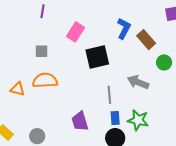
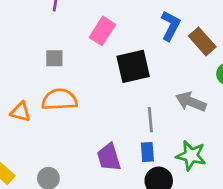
blue rectangle: (115, 118) -> (147, 152), moved

